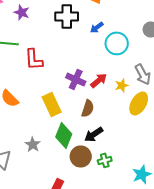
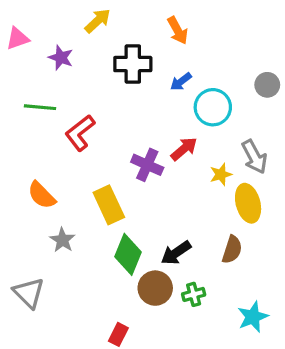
red L-shape: (34, 59) -> (80, 133), turned 55
red arrow: (99, 80) -> (184, 149), moved
yellow ellipse: (139, 103) -> (248, 203), turned -45
brown semicircle: (88, 108) -> (232, 250), moved
gray star: (33, 144) -> (62, 240), moved

